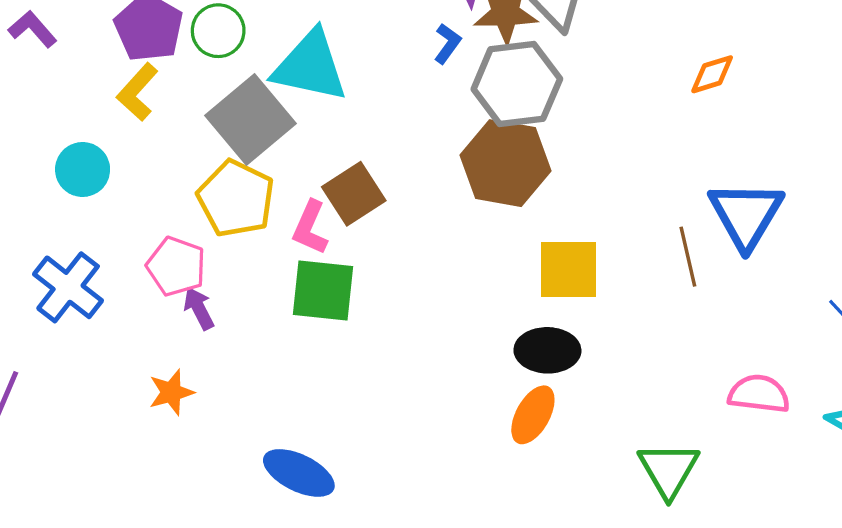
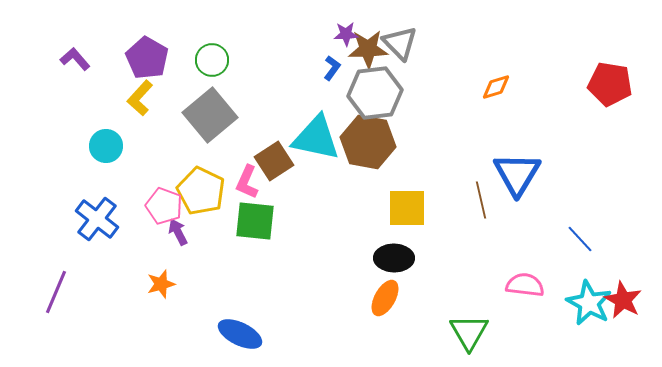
green circle: (218, 31) -> (212, 60), moved
cyan triangle: (310, 66) -> (316, 138), moved
yellow pentagon: (236, 199) -> (201, 191), moved

